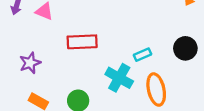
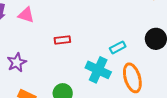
red rectangle: (82, 42) -> (62, 40), size x0.6

